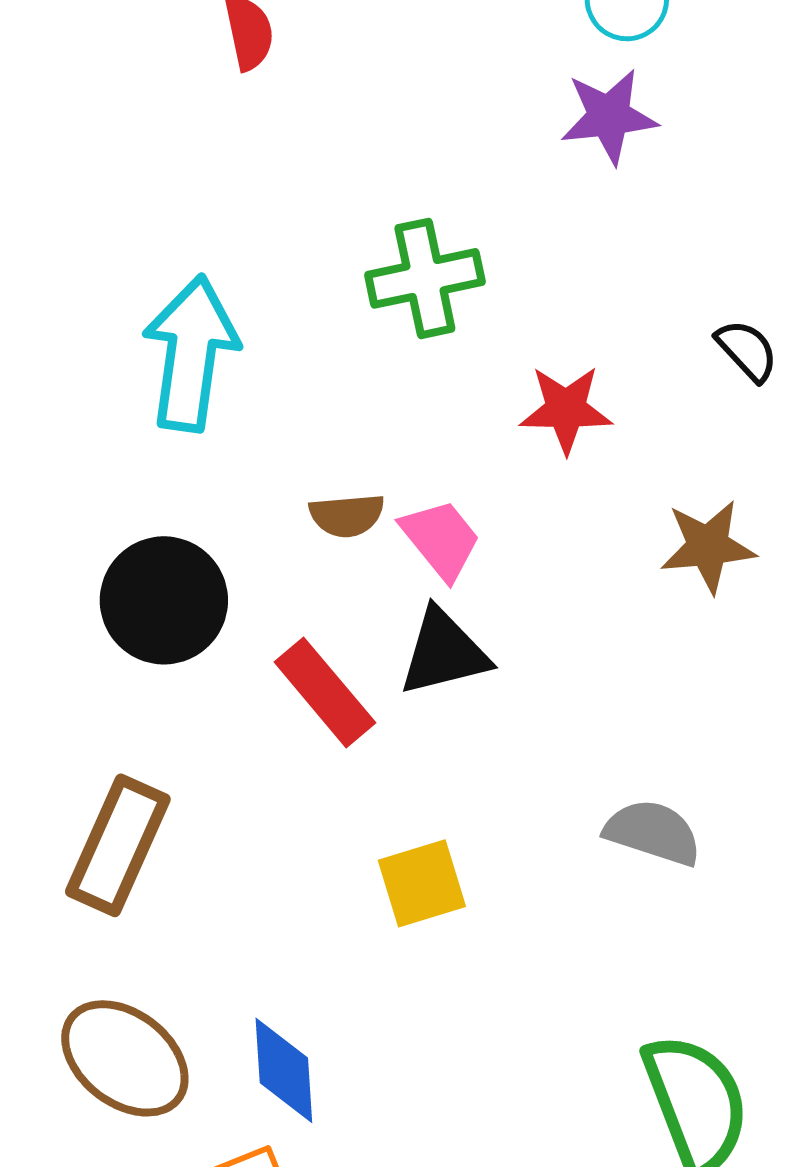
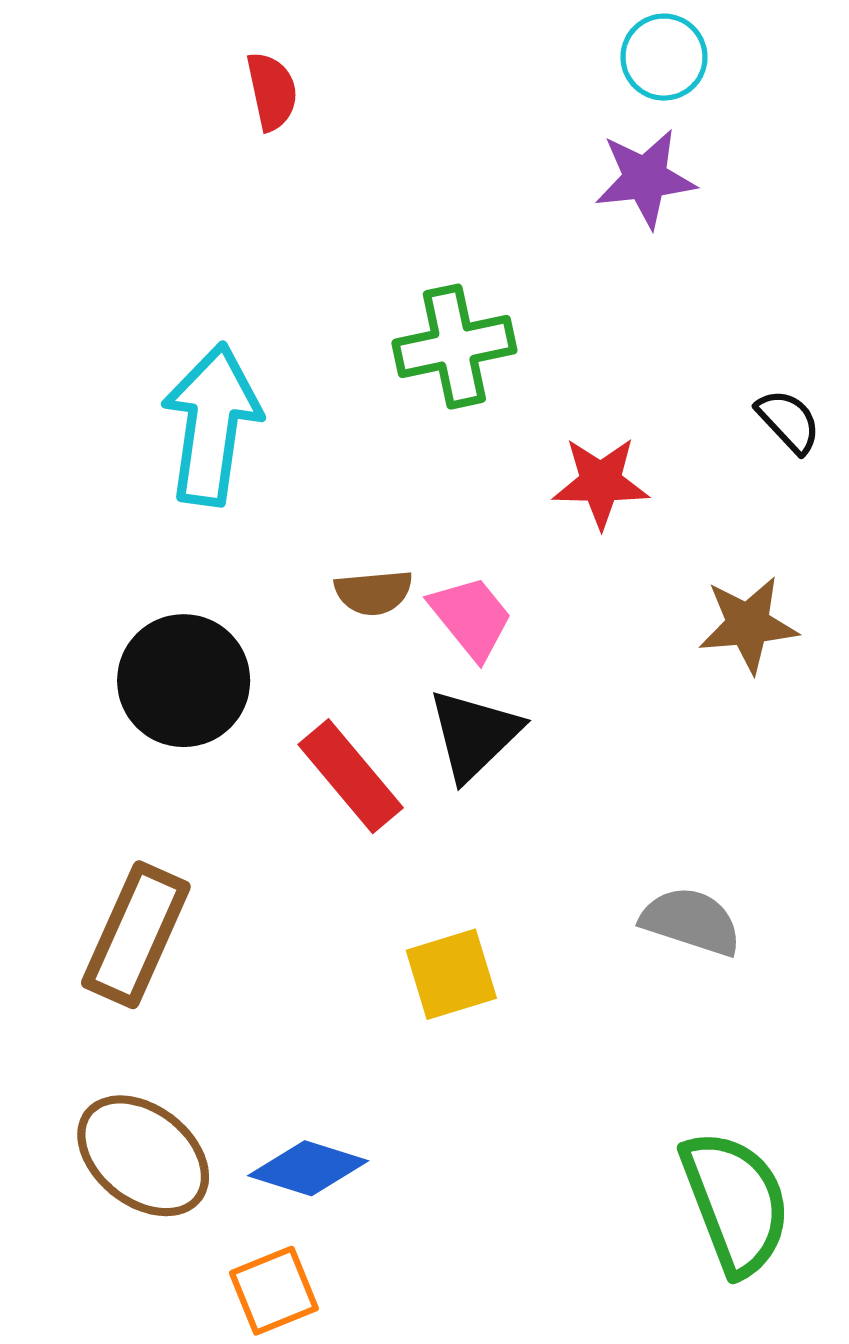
black triangle: (444, 652) -> (474, 735), turned -30
blue diamond: (284, 1070) -> (308, 1168), turned -69

